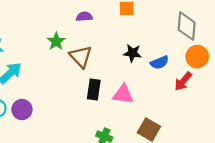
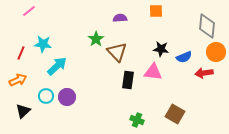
red arrow: (183, 81) -> (204, 73), turned 42
pink triangle: (123, 94) -> (153, 72), moved

